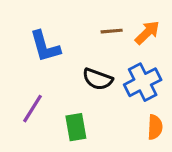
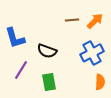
blue L-shape: (45, 47) -> (15, 38), moved
black semicircle: (98, 79) -> (47, 51), moved

